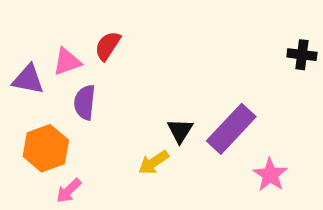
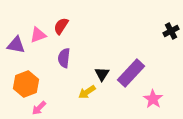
black cross: (302, 55) -> (171, 31), turned -35
purple semicircle: (85, 102) -> (64, 58), moved

